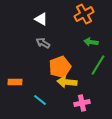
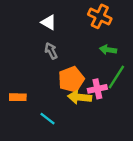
orange cross: (84, 14) -> (100, 16), turned -36
gray arrow: (43, 43) -> (51, 51), turned 32
pink cross: (82, 103) -> (97, 89), moved

